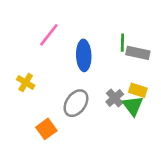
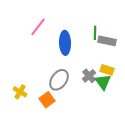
yellow cross: (26, 83) -> (20, 92), moved
orange square: (46, 129) -> (47, 100), moved

